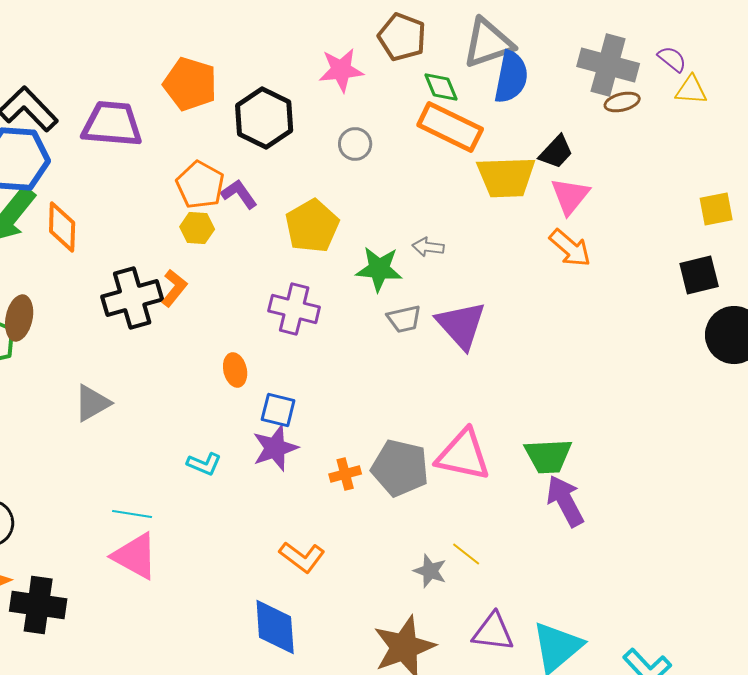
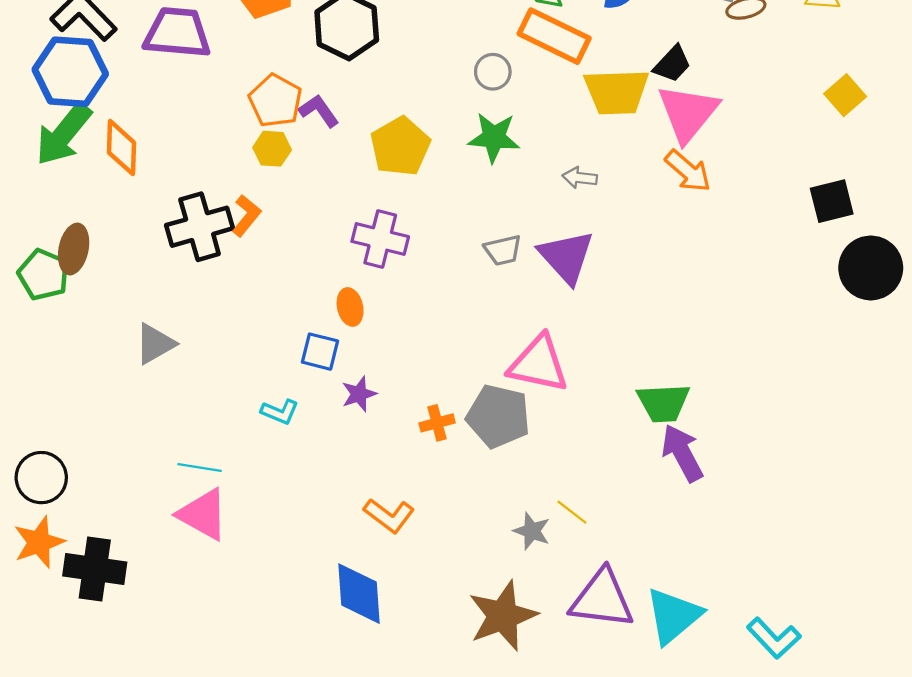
gray circle: (355, 144) -> (493, 72), moved
pink triangle: (570, 196) -> (688, 113), size x1.4
yellow square: (716, 209) -> (845, 95), moved, turned -30
gray arrow: (428, 247) -> (580, 178), moved
green star: (379, 269) -> (494, 138), moved
orange ellipse: (235, 370) -> (350, 307), moved
blue square: (278, 410) -> (320, 352), moved
purple star: (275, 448) -> (359, 394), size x0.7
pink triangle: (463, 455) -> (538, 364), moved
purple triangle: (493, 632) -> (602, 599), size x1.4

